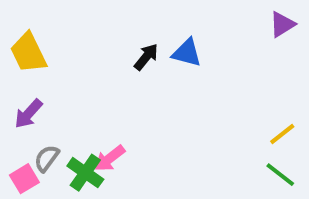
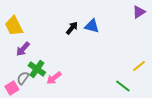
purple arrow: (28, 114) -> (23, 49), moved
green cross: (85, 173) -> (37, 69), moved
green line: (280, 175) -> (123, 86), moved

